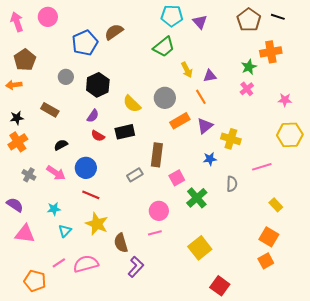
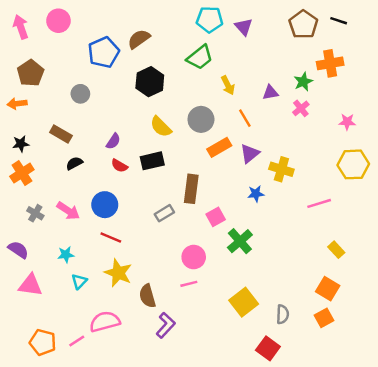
purple triangle: (210, 76) -> (270, 93), moved
black hexagon: (98, 85) -> (150, 82), moved
black semicircle: (61, 145) -> (74, 163), moved
gray semicircle: (232, 184) -> (283, 314), moved
pink line: (59, 263) -> (77, 341), moved

